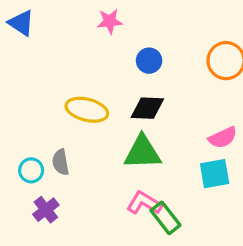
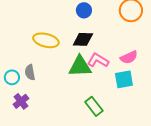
pink L-shape: (144, 203) -> (98, 60), moved

